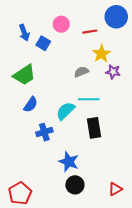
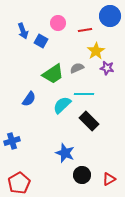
green trapezoid: (24, 75) -> (53, 74), moved
black rectangle: (94, 128) -> (89, 121), turned -36
blue cross: (44, 132) -> (12, 141), moved
black circle: (75, 185) -> (82, 175), moved

